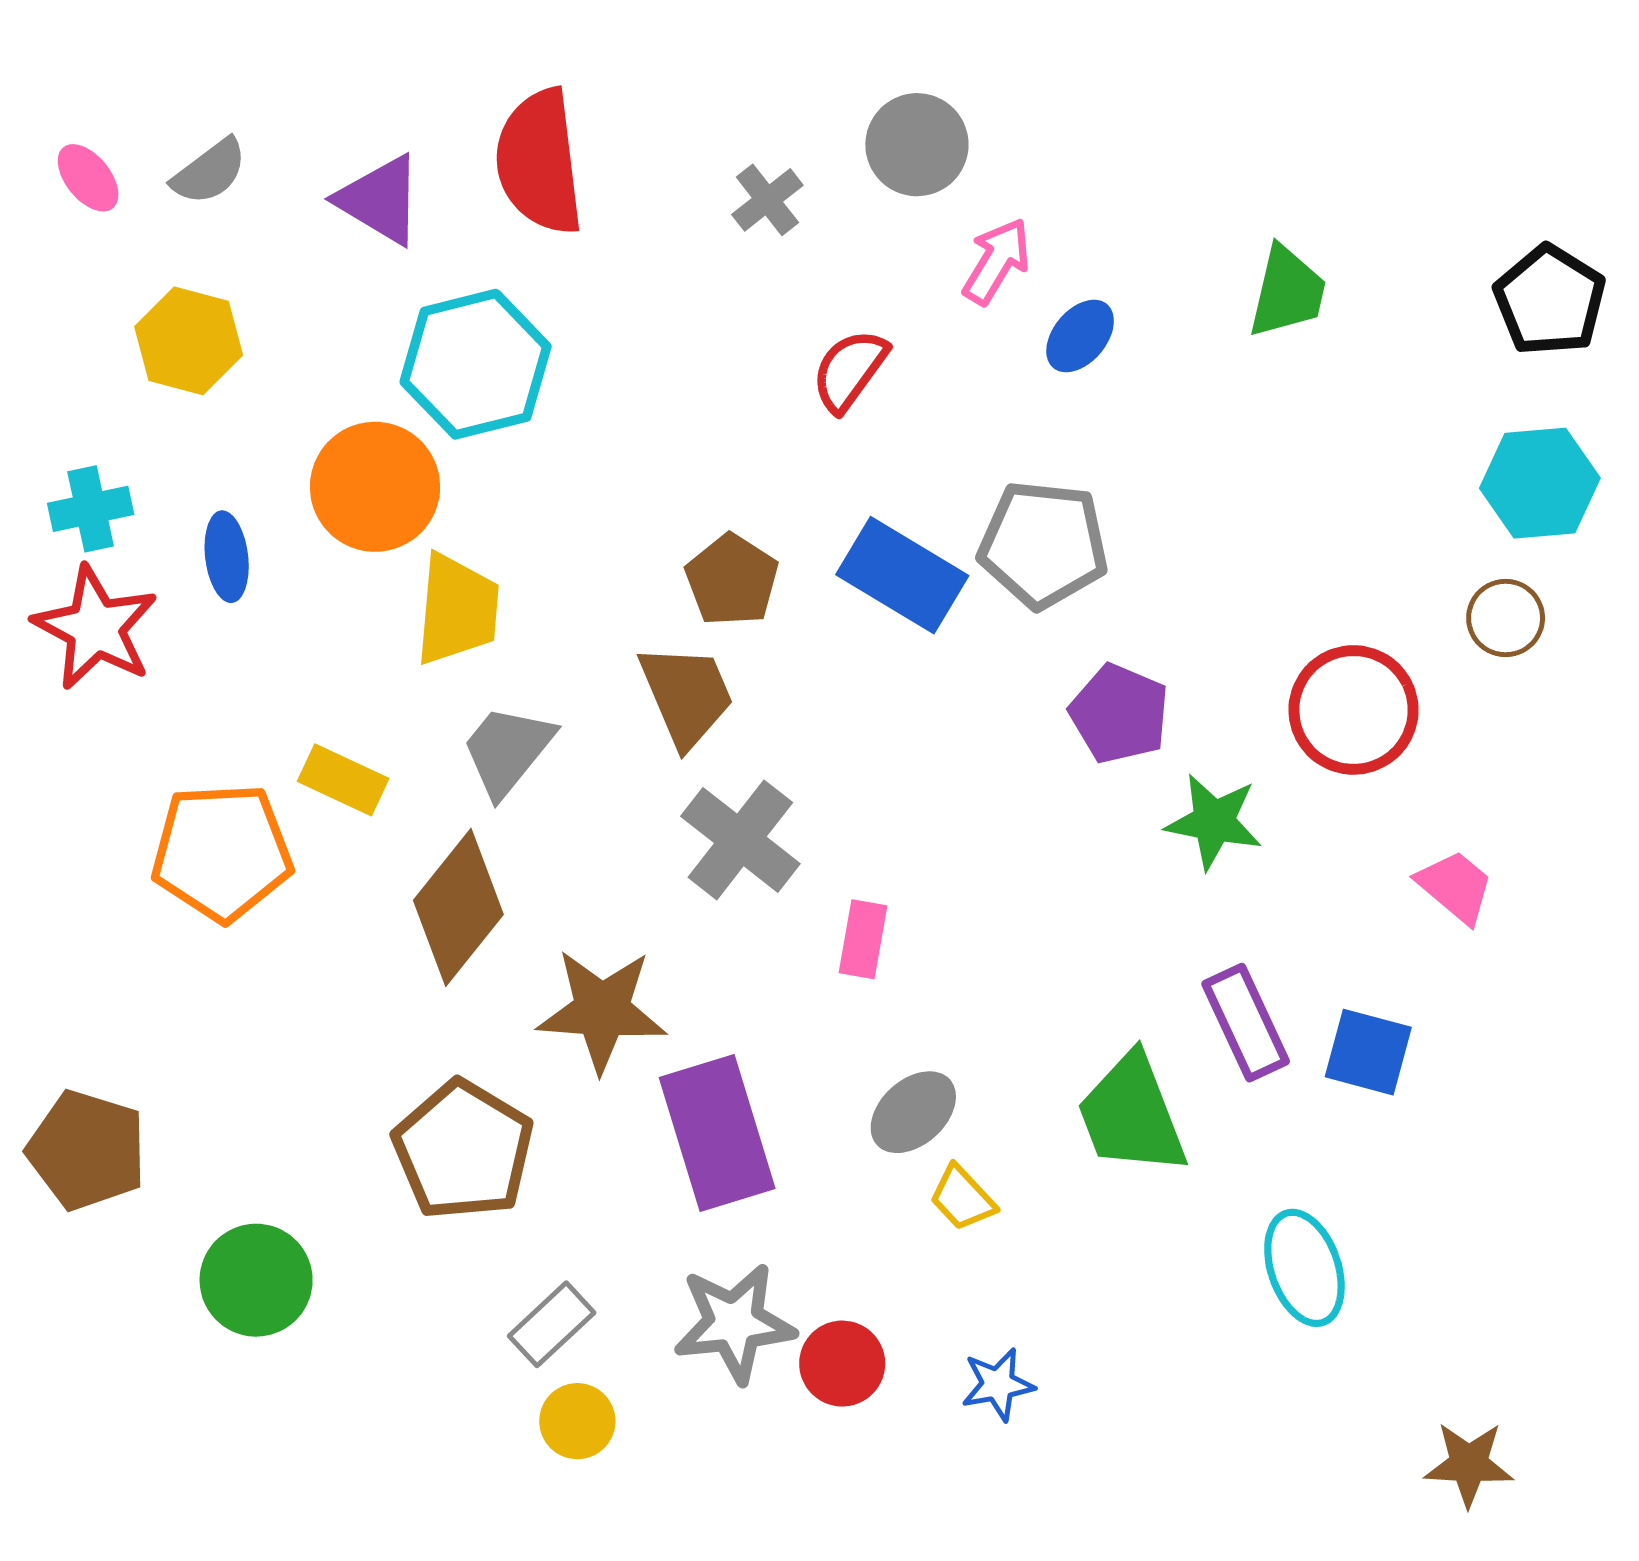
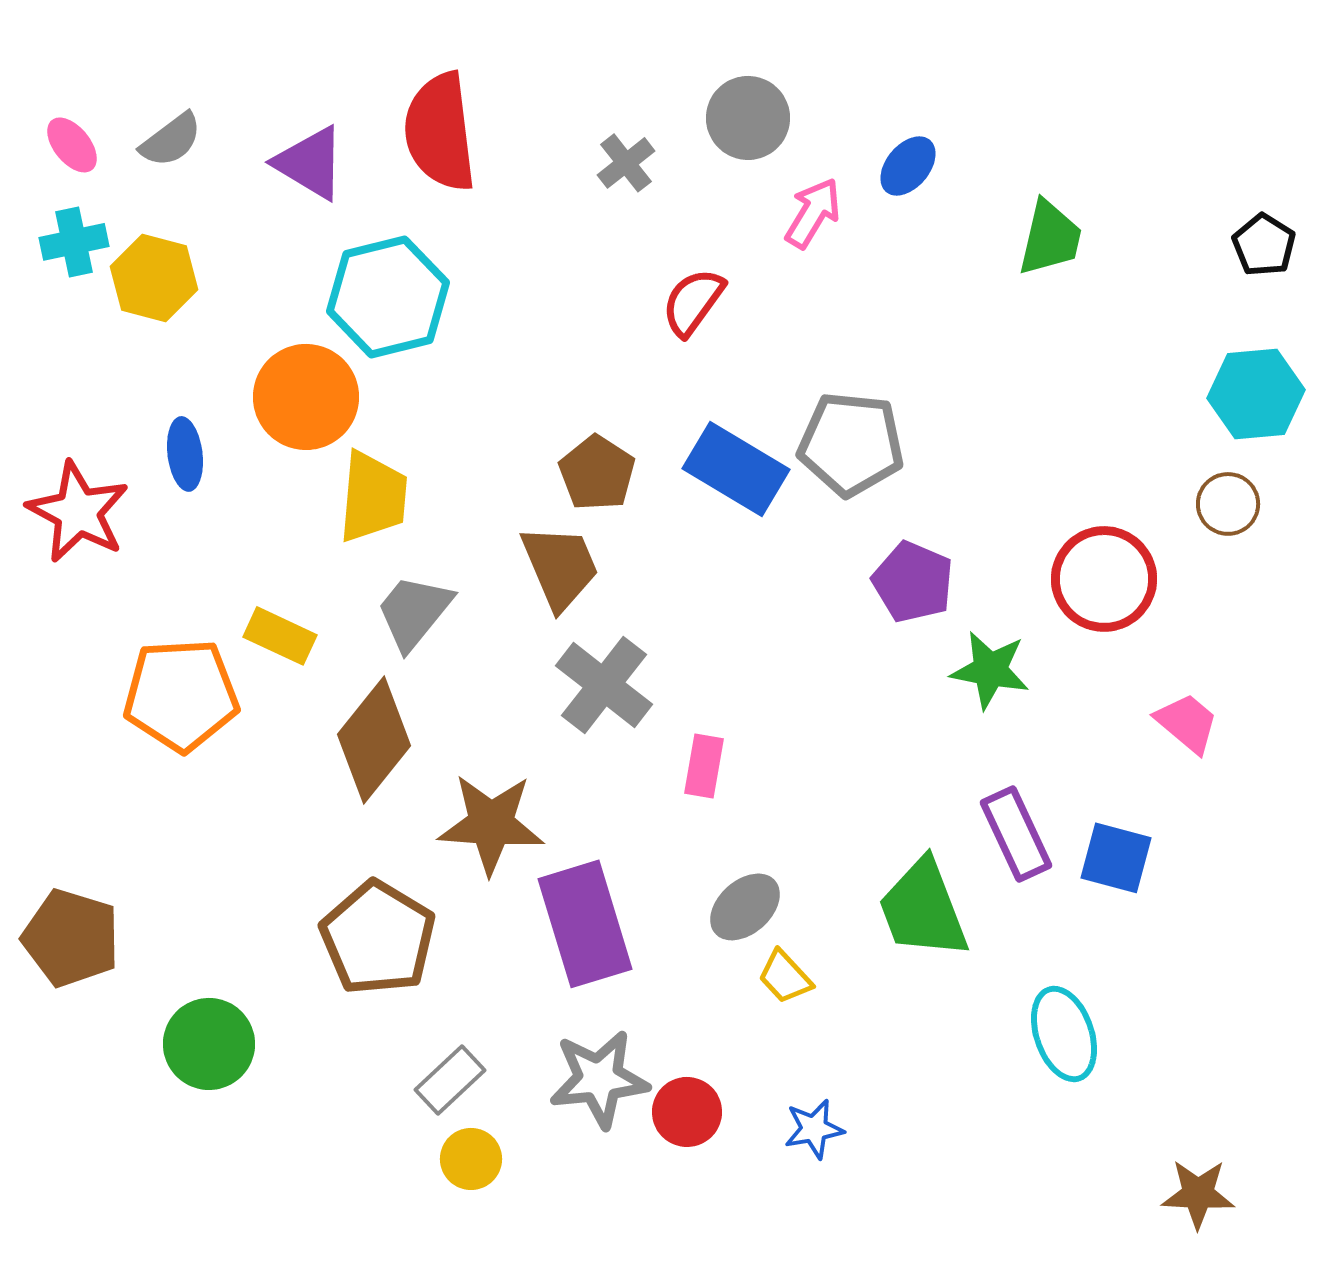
black pentagon: (1550, 300) -> (1264, 245), size x0.7
blue ellipse: (1080, 336) -> (908, 166), moved
cyan cross: (91, 509) -> (74, 242), moved

